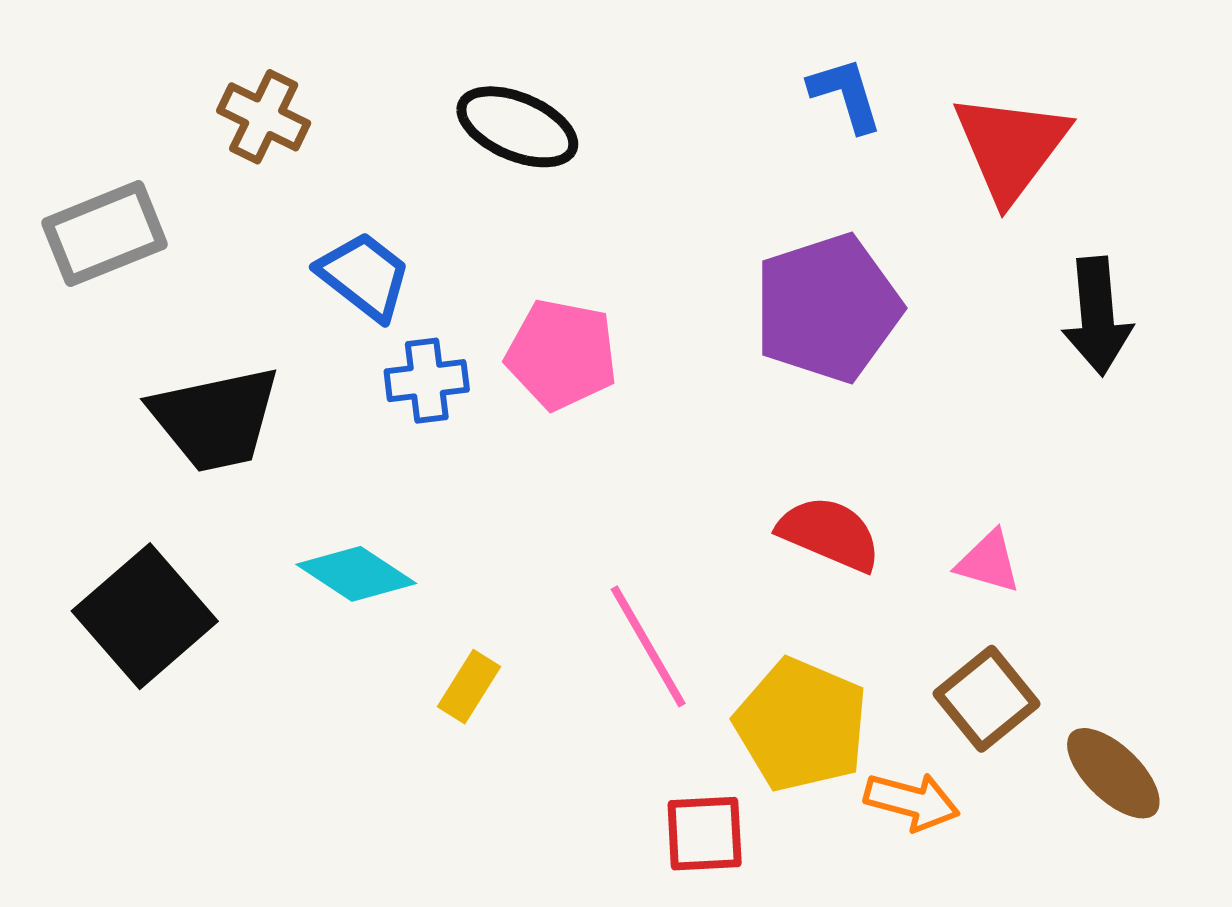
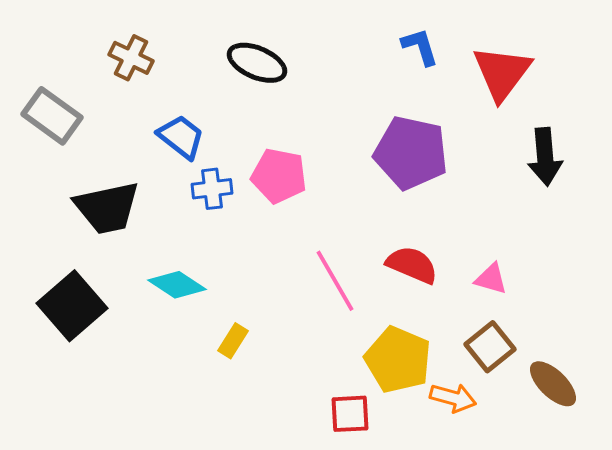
gray rectangle: (105, 234) -> (52, 116), turned 58
purple pentagon: (827, 308) -> (411, 153), turned 30
pink line: (648, 646) -> (335, 281), moved

